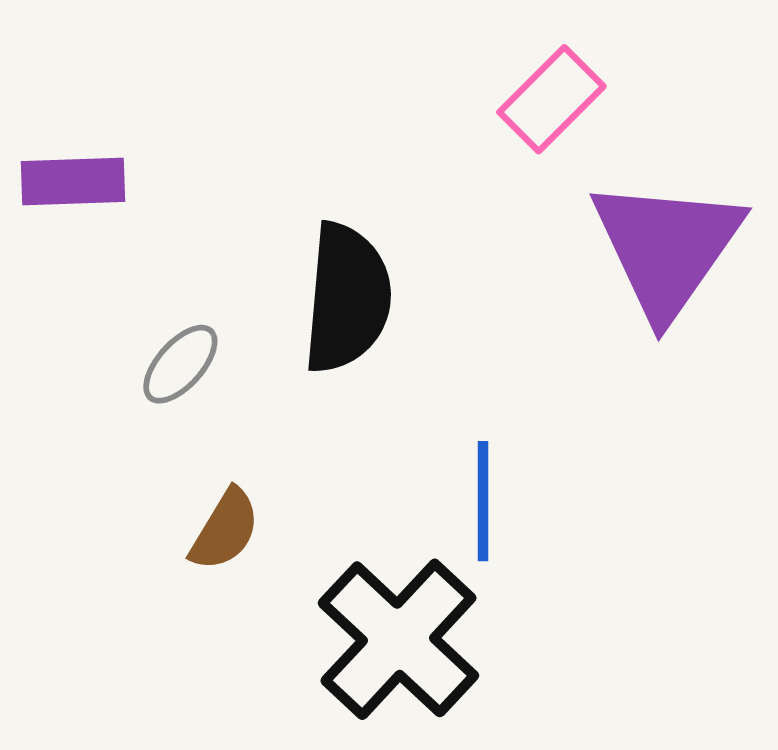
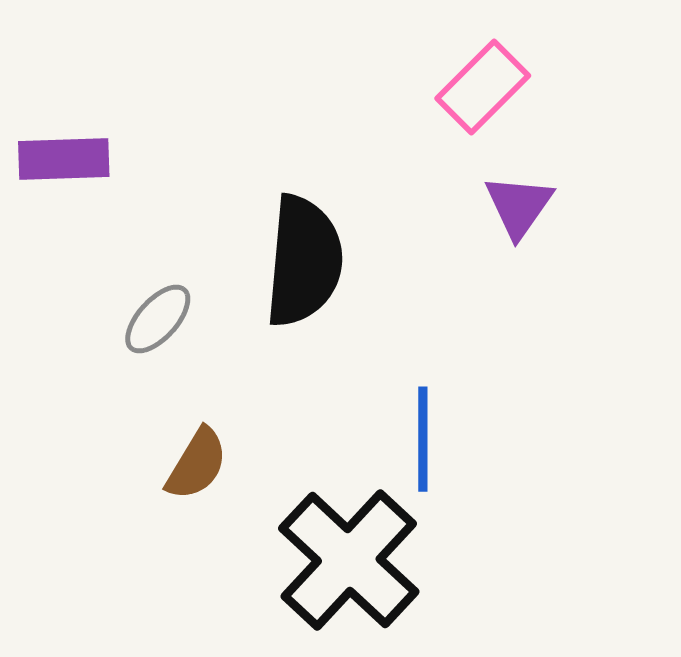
purple triangle: (667, 248) -> (519, 206), moved, size x0.5

